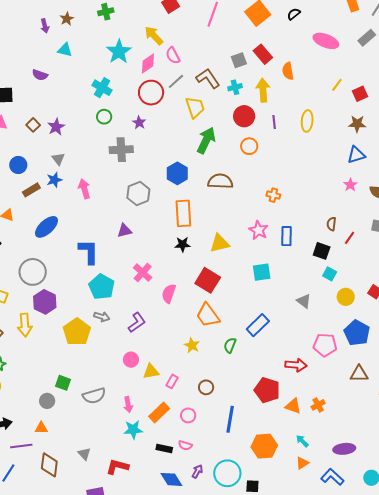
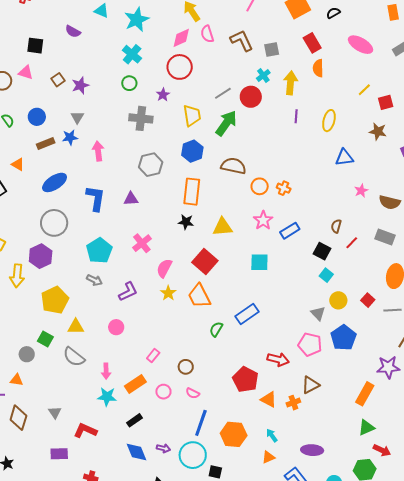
cyan star: (119, 52) -> (137, 20), moved
red rectangle: (263, 54) -> (312, 43), moved
brown L-shape: (208, 78) -> (242, 41), moved
gray line: (176, 81) -> (223, 93), moved
cyan cross: (235, 87) -> (263, 75), turned -32
yellow trapezoid: (195, 107) -> (192, 116), moved
red circle: (244, 116) -> (251, 97), moved
orange circle: (249, 146) -> (260, 186), moved
blue triangle: (356, 155) -> (344, 157), moved
blue rectangle: (287, 236) -> (290, 231), turned 48
blue L-shape: (89, 252) -> (96, 198), moved
gray circle: (33, 272) -> (54, 223), moved
gray triangle: (304, 301) -> (318, 313), moved
yellow pentagon: (77, 332) -> (55, 300), moved
yellow star: (192, 345) -> (168, 293), moved
yellow triangle: (151, 372) -> (76, 327), moved
brown triangle: (359, 374) -> (310, 385), moved, turned -36
gray semicircle: (94, 396) -> (74, 357), turned 45
blue line: (230, 419) -> (201, 423), moved
pink semicircle: (185, 445) -> (193, 393), moved
black rectangle: (164, 448) -> (135, 420), turned -56
purple arrow: (197, 471) -> (163, 448), turned 64

